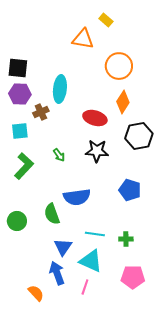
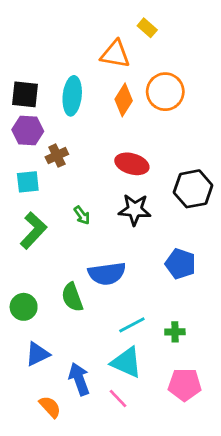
cyan ellipse: (60, 89) -> (72, 96), moved
orange diamond: (123, 102) -> (124, 100), moved
cyan line: (95, 234) -> (132, 325), turned -36
blue triangle: (63, 247) -> (37, 354), moved, turned 30
pink line: (85, 287) -> (118, 399), turned -63

